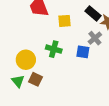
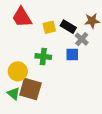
black rectangle: (93, 13) -> (68, 27), moved
brown square: (36, 79) -> (30, 89), size x1.6

